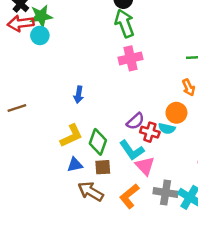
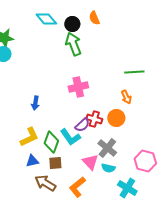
pink cross: (131, 58) -> (78, 87), moved
cyan semicircle: (167, 128) -> (108, 168), moved
red cross: (150, 132) -> (94, 119), moved
cyan L-shape: (132, 150) -> (70, 137), moved
gray cross: (166, 193) -> (107, 148), moved, turned 30

